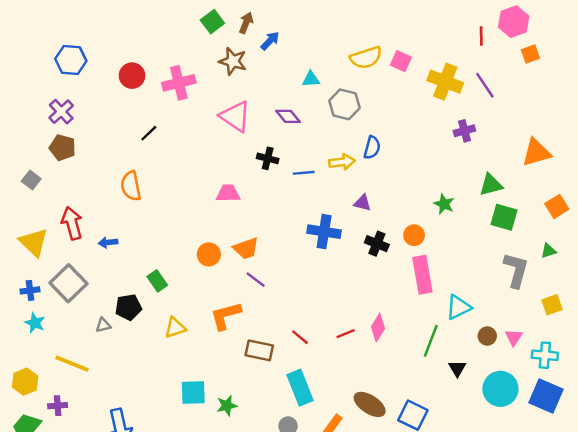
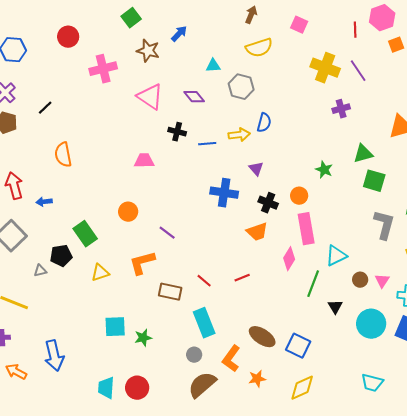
brown arrow: (246, 23) -> (251, 15), moved
pink square: (401, 61) -> (299, 25), moved
red circle: (132, 76) -> (68, 37), moved
black line: (149, 133) -> (45, 108), moved
purple triangle: (362, 203) -> (256, 169), turned 35
orange trapezoid: (246, 248) -> (257, 232), moved
green rectangle: (157, 281) -> (85, 234), size x1.4
pink diamond: (378, 328) -> (289, 259), moved

